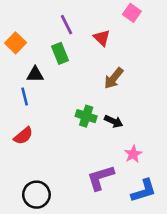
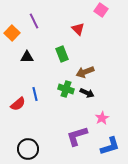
purple line: (67, 25) -> (34, 21), moved
green rectangle: (60, 53) -> (62, 54), moved
brown arrow: (114, 78) -> (85, 72), moved, turned 30
blue line: (25, 97) -> (35, 94), moved

